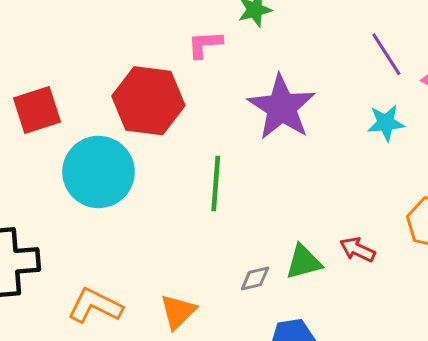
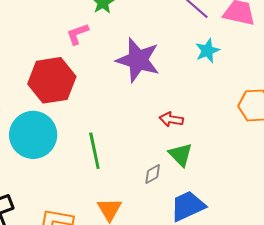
green line: (216, 184) -> (94, 151), moved
red arrow: (358, 249) -> (171, 119), moved
green triangle: (304, 262) -> (181, 155), turned -44

